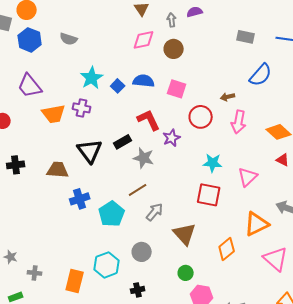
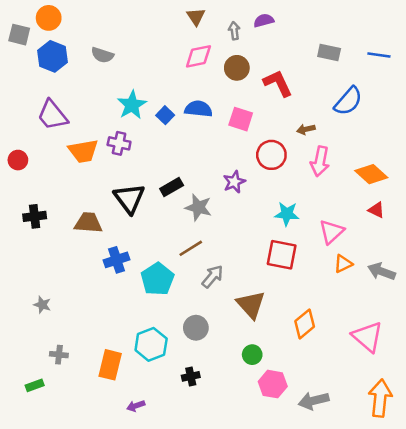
red L-shape: (149, 120) -> (278, 83), moved
orange triangle: (257, 224) -> (343, 264), moved, size x0.6
gray star: (11, 257) -> (42, 305), moved

